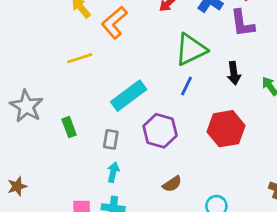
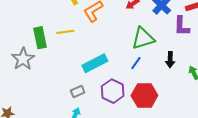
green rectangle: (69, 127) -> (40, 38), moved, size x1.5
red hexagon: (226, 129) -> (144, 96), moved
gray rectangle: (111, 139) -> (78, 91), turned 48

